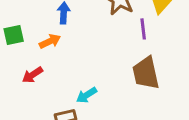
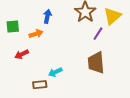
purple line: (143, 29) -> (98, 34), turned 32

